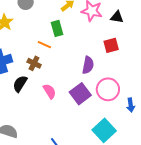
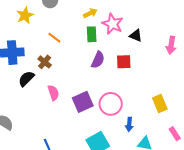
green rectangle: (57, 28) -> (92, 34), moved
orange line: (44, 45) -> (54, 38), moved
purple semicircle: (88, 65) -> (98, 60), moved

